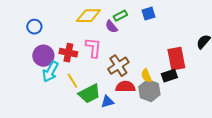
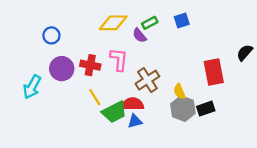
cyan arrow: (50, 72) -> (32, 87), moved
black rectangle: (169, 76) -> (206, 109), moved
red semicircle: (125, 87) -> (133, 104), moved

